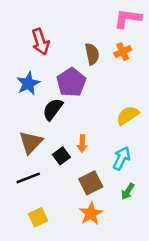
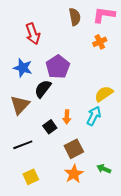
brown semicircle: (92, 54) -> (75, 17), moved
blue star: (28, 83) -> (23, 68), turned -30
brown triangle: (31, 142) -> (20, 105), moved
cyan arrow: (122, 158) -> (94, 116), moved
green arrow: (128, 191) -> (104, 169), moved, turned 80

